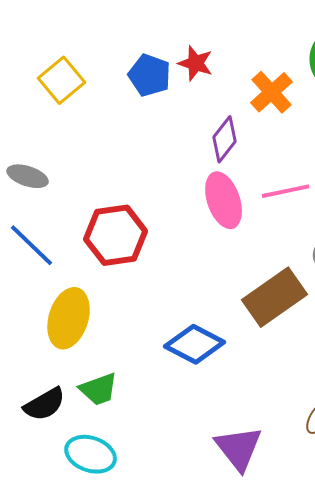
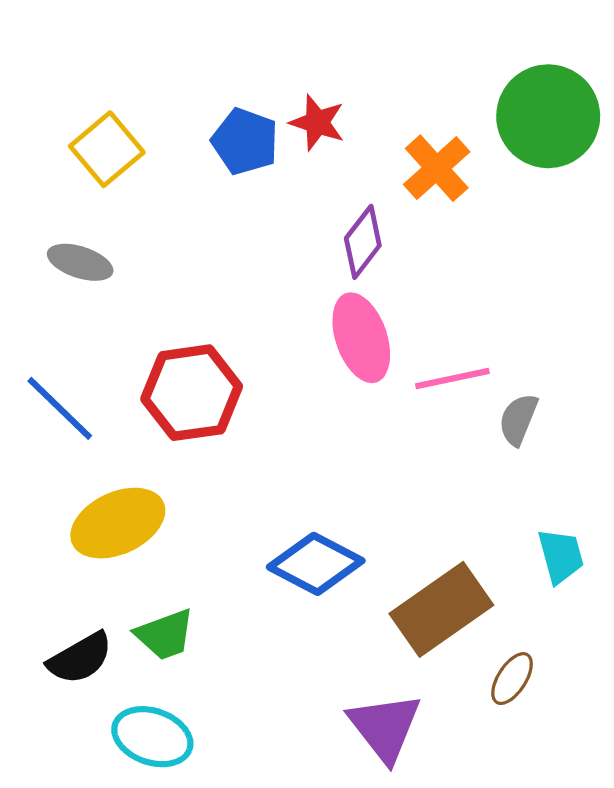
gray ellipse: (28, 176) -> (80, 262), moved
pink line: (286, 191) -> (452, 379), moved
brown rectangle: (275, 297) -> (441, 609), moved
yellow ellipse: (69, 318) -> (118, 523), turned 48

